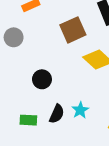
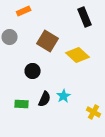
brown square: (73, 30) -> (48, 41), moved, turned -35

